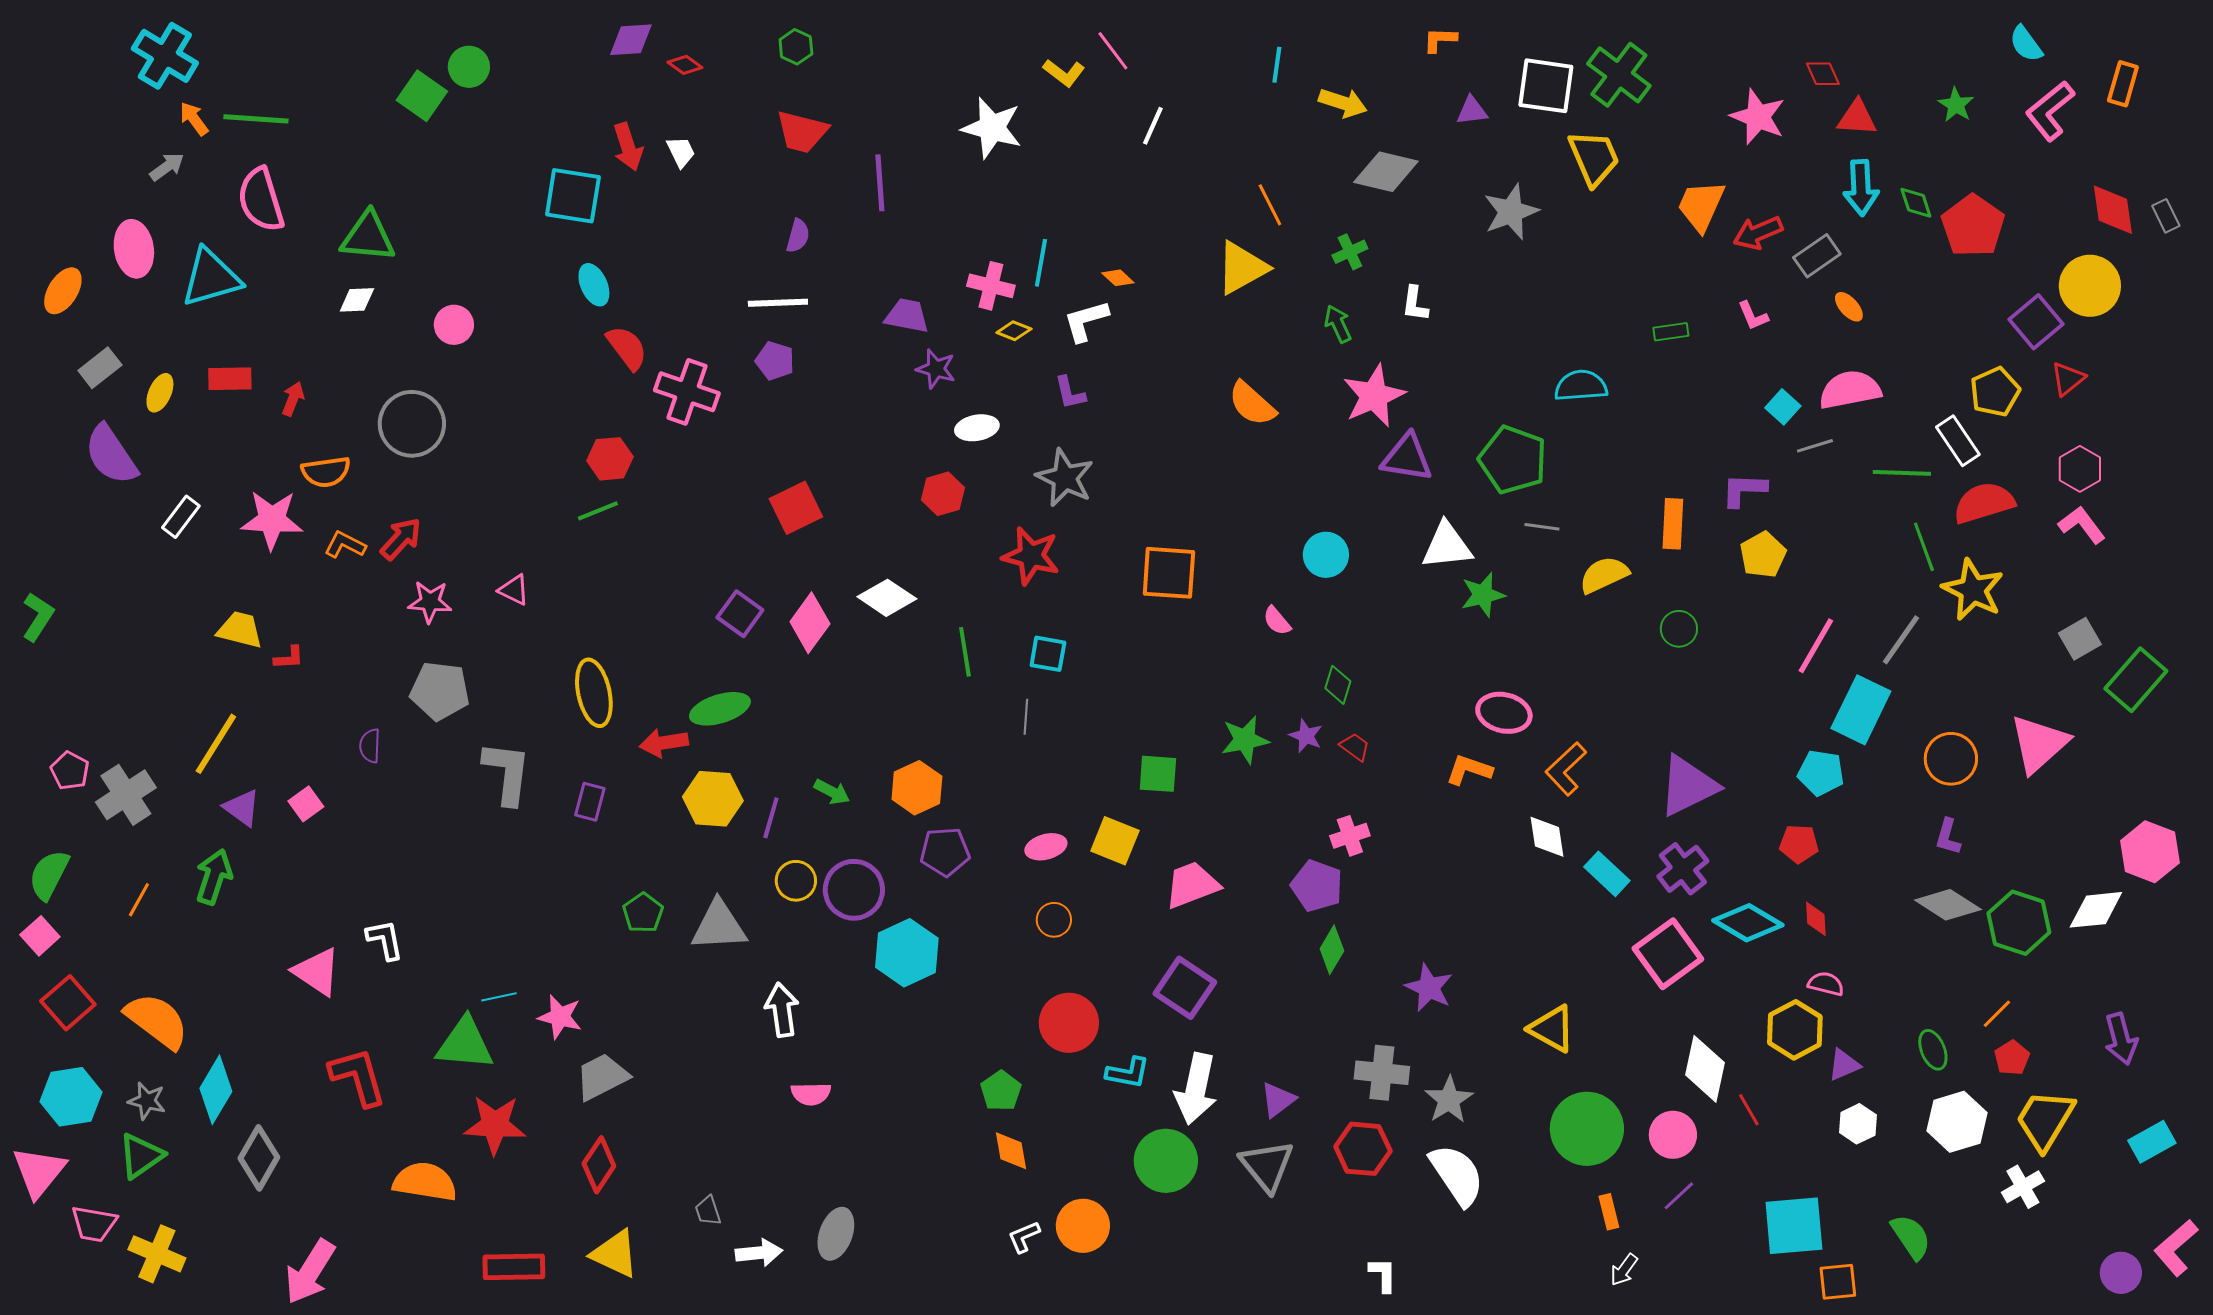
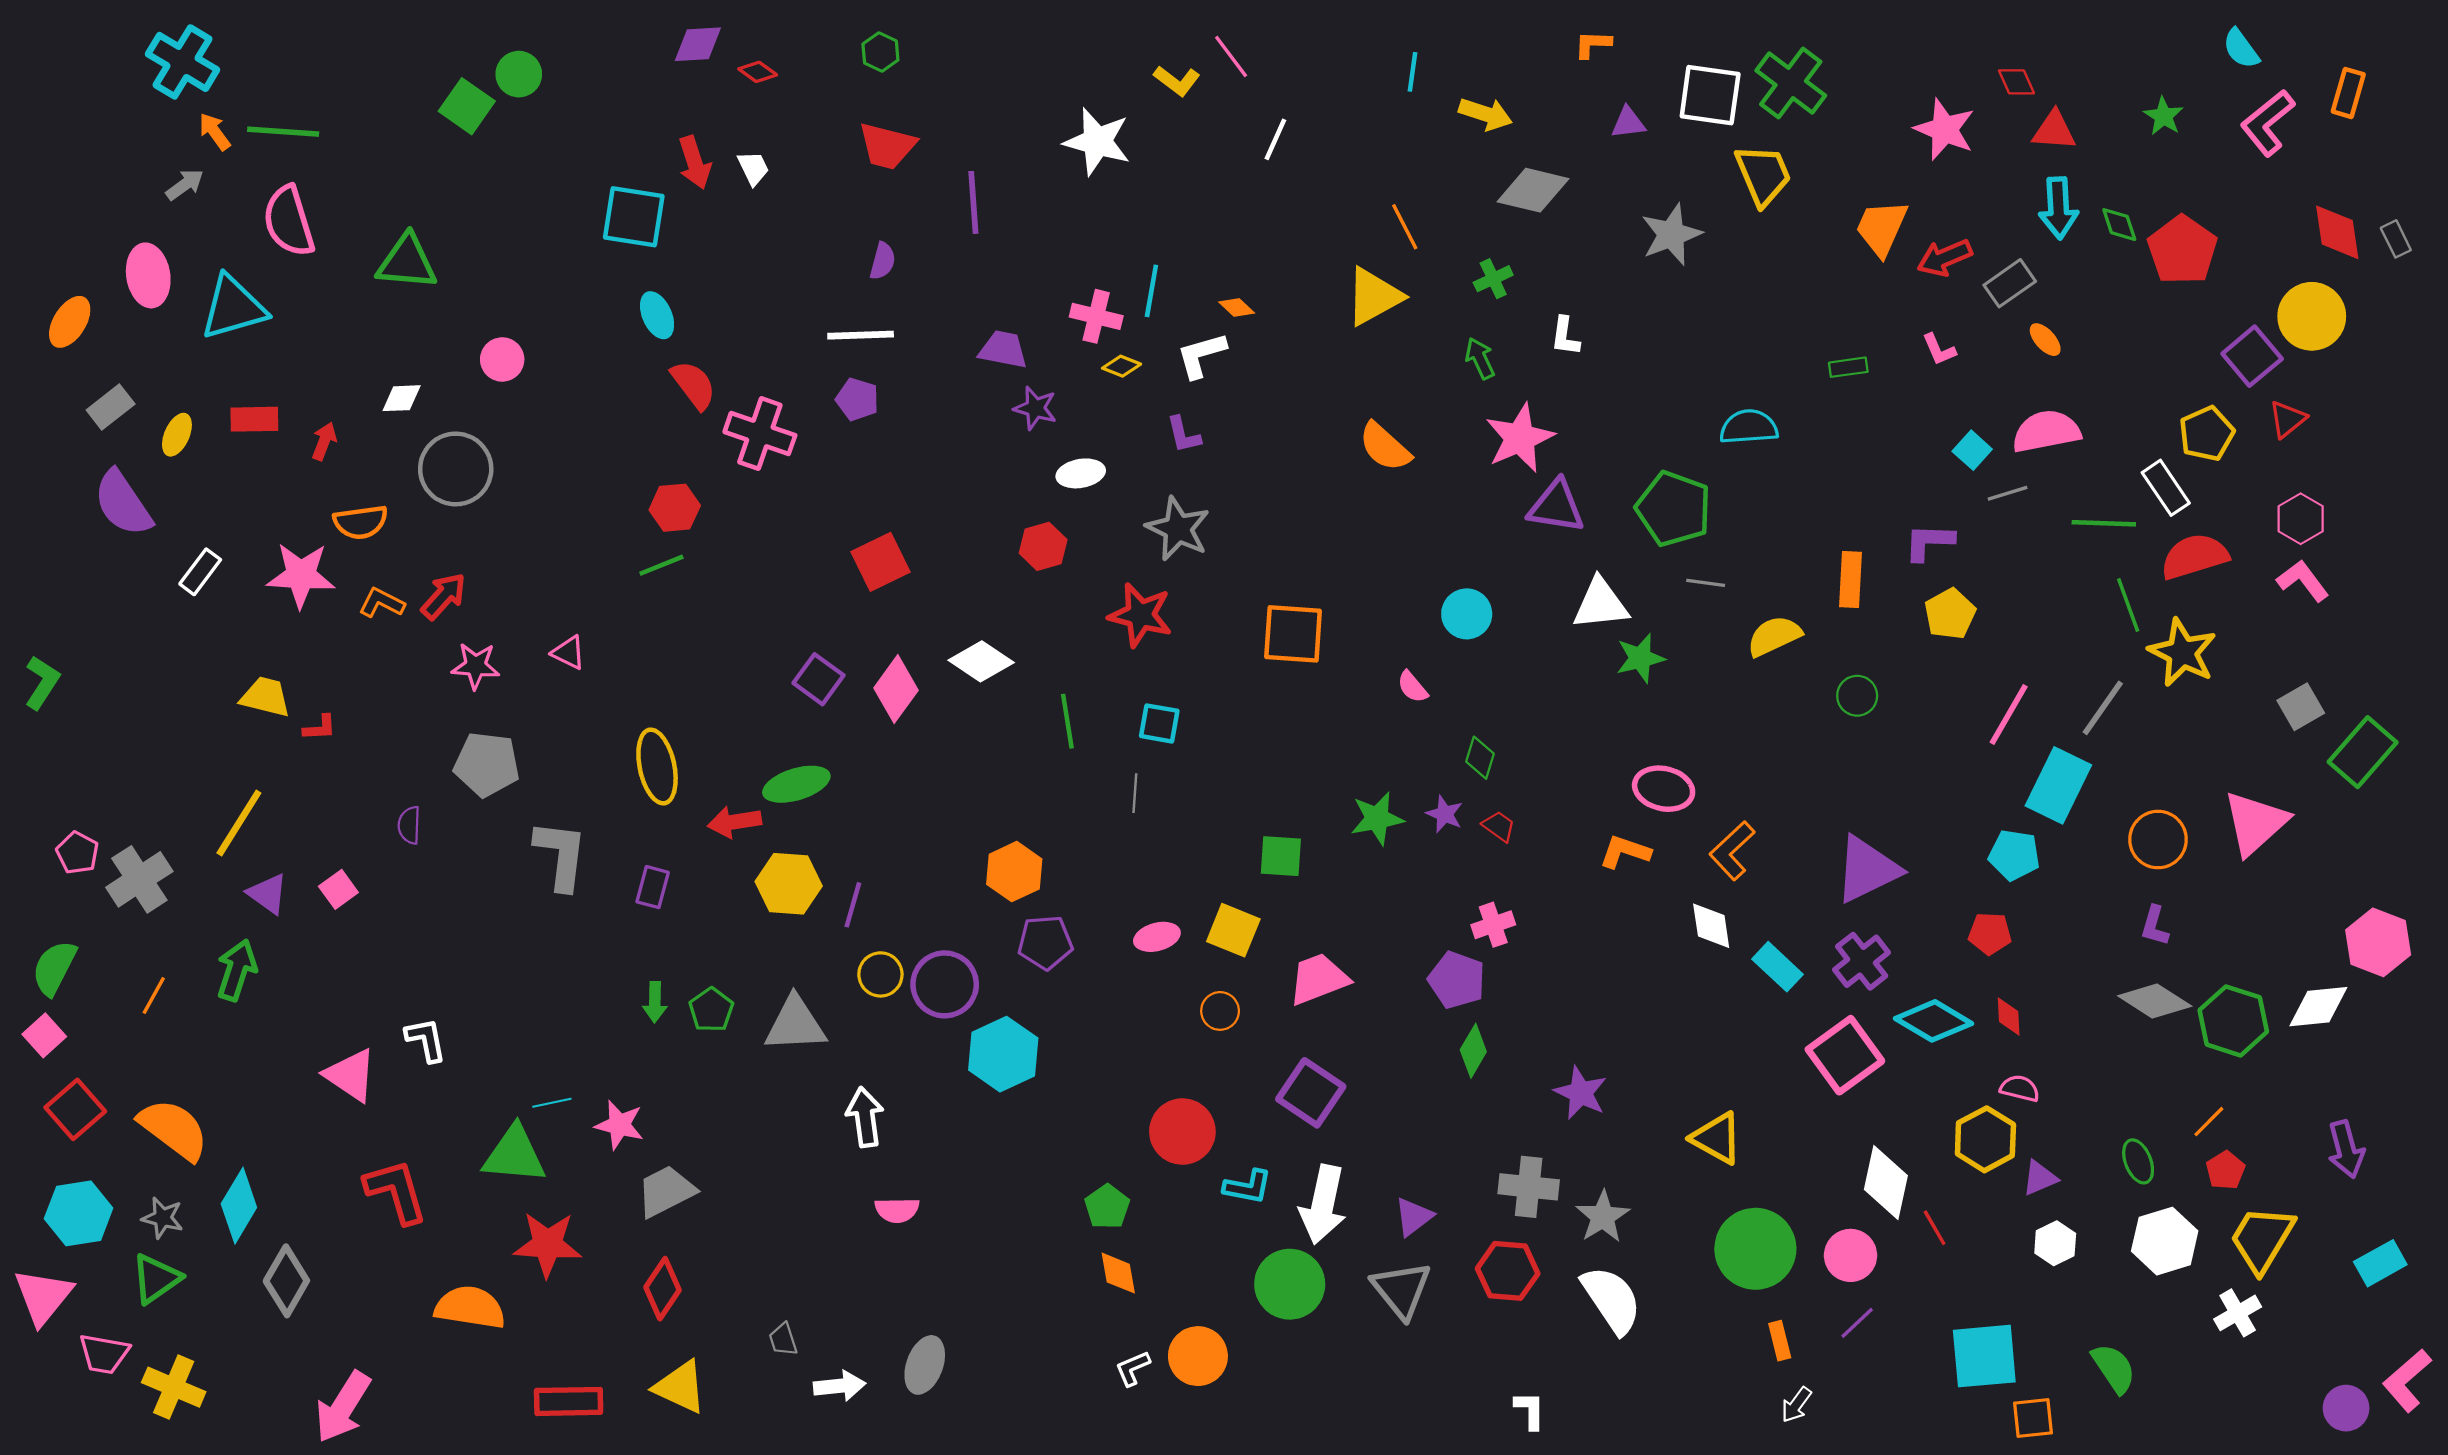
white diamond: (357, 300) -> (402, 398), moved
green arrow: (832, 792) -> (655, 1002), moved, turned 63
orange circle: (1054, 920) -> (1220, 1011), moved

